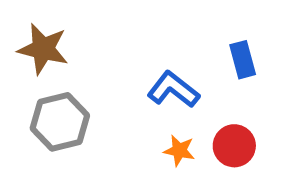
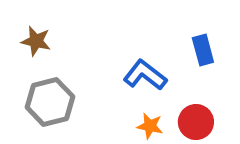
brown star: (43, 49) -> (36, 41), size x0.7

